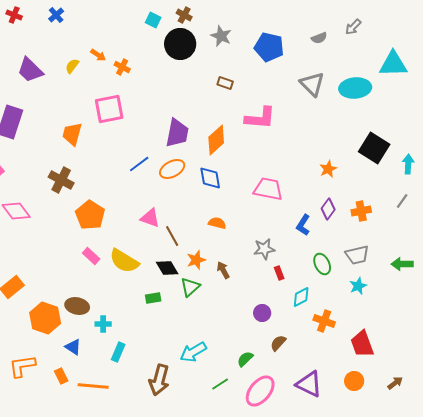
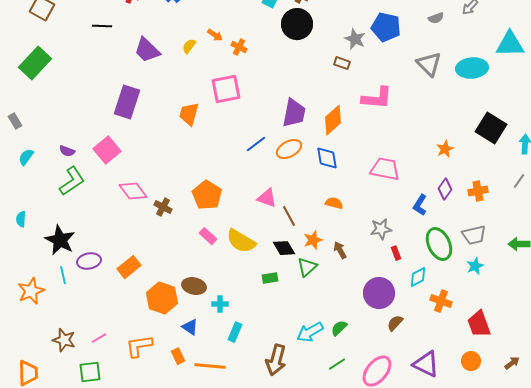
gray star: (221, 36) -> (355, 39), moved
brown cross: (61, 180) -> (163, 207), moved, size x0.7
green ellipse: (322, 264) -> (439, 244), size x1.5
purple circle: (262, 313) -> (379, 293), size x1.8
green semicircle: (245, 359) -> (339, 328), moved

